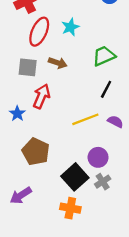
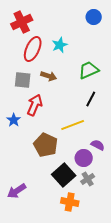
purple semicircle: (115, 122) -> (98, 145), moved
brown pentagon: (36, 152) -> (46, 145), moved
orange cross: (70, 208) -> (70, 202), moved

